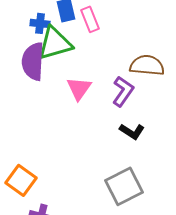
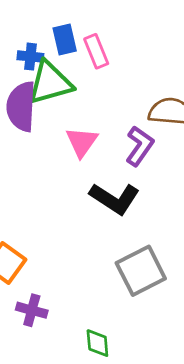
black L-shape: (132, 131) -> (115, 198), moved, size x1.5

